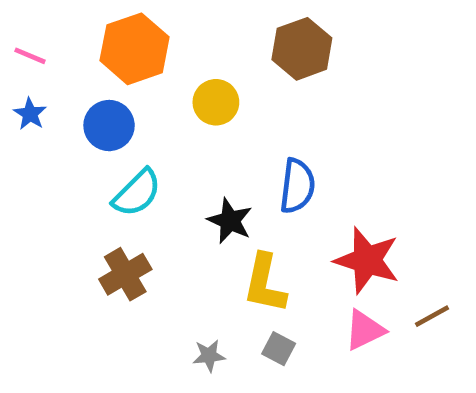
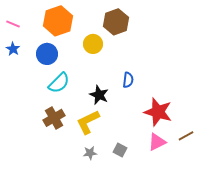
brown hexagon: (302, 49) -> (116, 22), moved
blue semicircle: (297, 186) -> (128, 80), size x0.7
yellow L-shape: (265, 284) -> (88, 122), moved, turned 52

